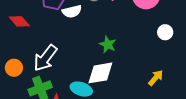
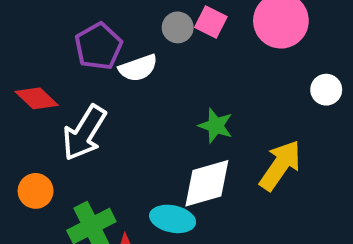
white arrow: (45, 58) -> (84, 133), moved
yellow arrow: (156, 78) -> (280, 165), moved, size x1.5

